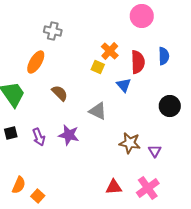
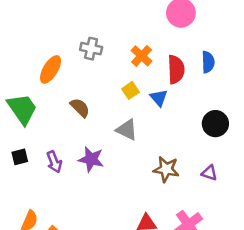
gray cross: (53, 31) -> (91, 49), moved
yellow square: (98, 67) -> (130, 90), moved, turned 32
purple triangle: (155, 151) -> (209, 173), moved, turned -40

